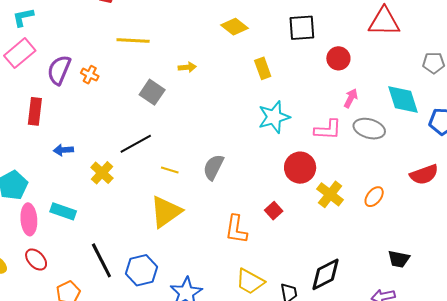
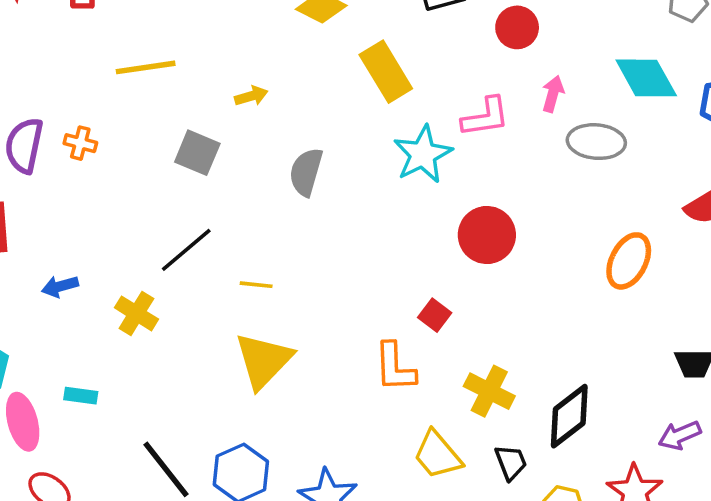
yellow rectangle: (263, 68) -> (386, 72), size x1.5
pink L-shape: (328, 130) -> (485, 117), moved
gray semicircle: (213, 167) -> (306, 172), moved
yellow cross: (330, 194) -> (489, 391), moved
orange ellipse: (374, 197) -> (629, 261), size x1.4
cyan rectangle: (63, 211) -> (81, 396), size x0.7
red square: (274, 211) -> (435, 315), moved
yellow trapezoid: (250, 281) -> (438, 455), turned 32

